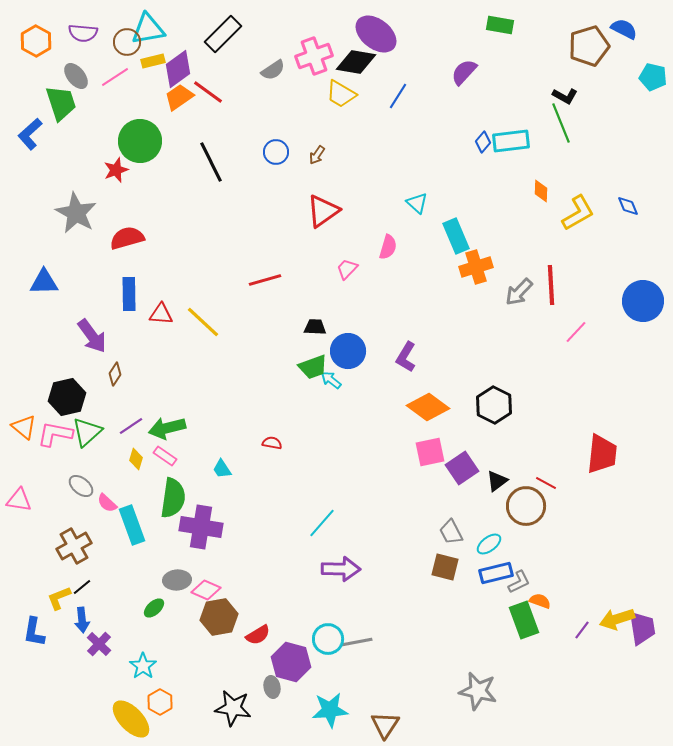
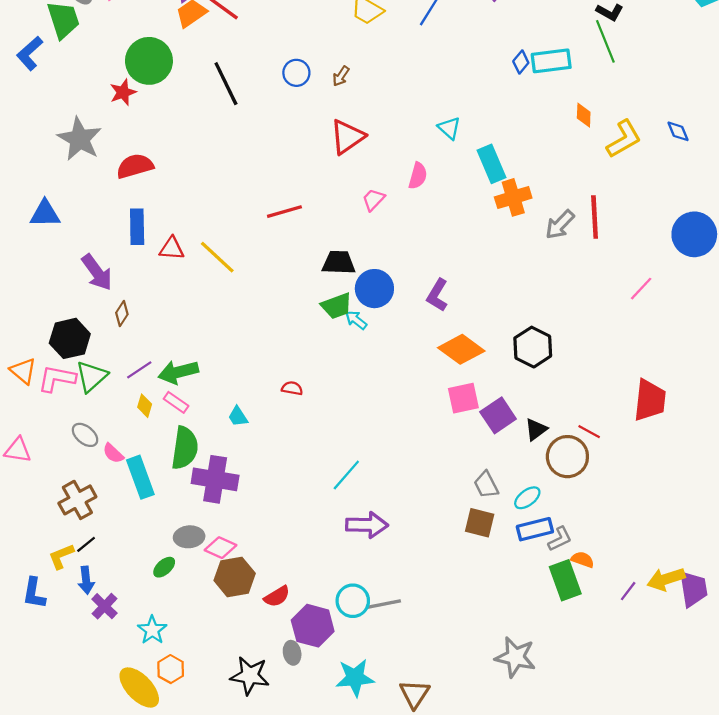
black trapezoid: (315, 327) -> (339, 263), size x1.4
pink line: (576, 332) -> (641, 289), moved

